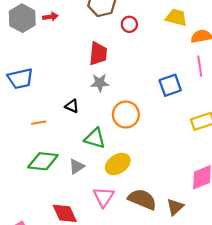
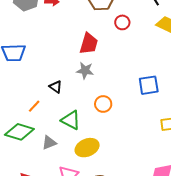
orange circle: (126, 115) -> (103, 104), size x0.7
orange line: (39, 123) -> (34, 106), moved, turned -48

